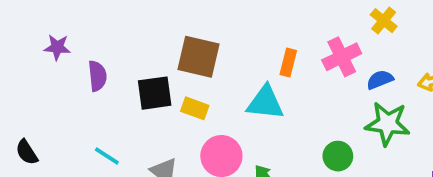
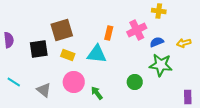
yellow cross: (384, 21) -> (159, 11), turned -32
brown square: (199, 57) -> (62, 30), turned -30
yellow rectangle: (195, 108) -> (68, 55), moved

